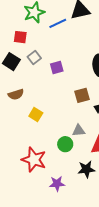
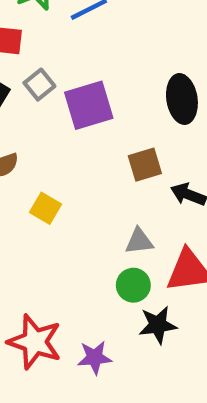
purple square: (57, 67) -> (89, 105), size x1.6
green circle: (65, 144) -> (133, 285), moved
red star: (34, 160) -> (35, 342), moved

